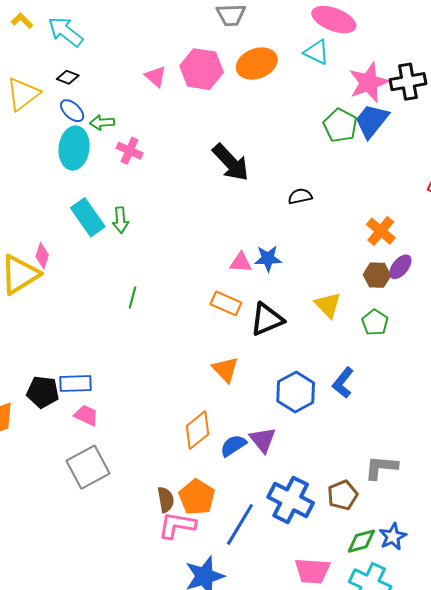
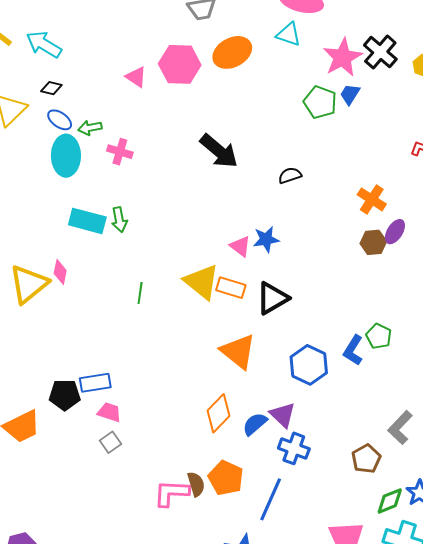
black cross: (408, 82) -> (380, 52), turned -32
blue trapezoid: (372, 121) -> (350, 94), size x0.6
cyan rectangle: (88, 217) -> (87, 221), turned -33
pink diamond: (42, 256) -> (60, 272), moved
pink triangle: (241, 262) -> (240, 246), turned 40
yellow triangle: (328, 305) -> (202, 282), moved, size x1.4
green pentagon: (375, 322) -> (379, 336), moved
orange triangle: (225, 369) -> (238, 351), size x1.4
gray square: (88, 467) -> (110, 442), moved, size x0.5
gray L-shape: (381, 467) -> (400, 428), turned -44
blue cross: (291, 500) -> (294, 448), moved, size x0.7
pink L-shape: (177, 525) -> (171, 493), moved

